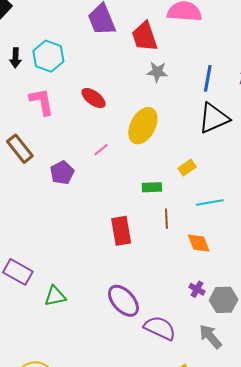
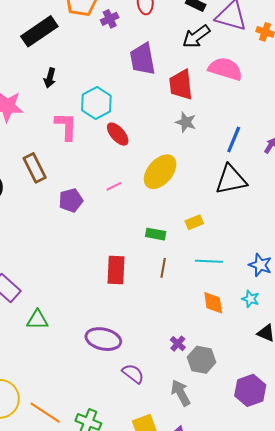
cyan hexagon: (48, 56) -> (96, 103), moved
orange diamond: (199, 243) -> (213, 303), moved
purple ellipse: (123, 301) -> (103, 339), turned -48
purple semicircle: (160, 328) -> (133, 374), size x0.7

